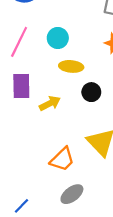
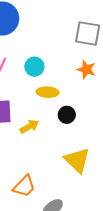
orange trapezoid: (62, 159) -> (24, 186), moved

